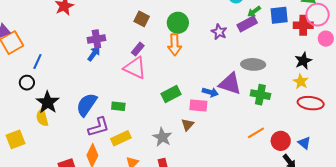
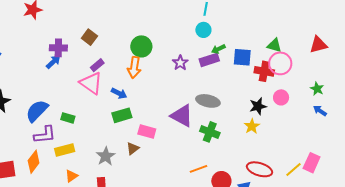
brown square: (142, 19) -> (89, 37), moved
pink circle: (326, 39) -> (281, 97), moved
blue arrow: (210, 92) -> (119, 93), moved
red ellipse: (311, 103) -> (260, 169), moved

